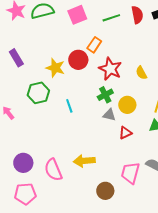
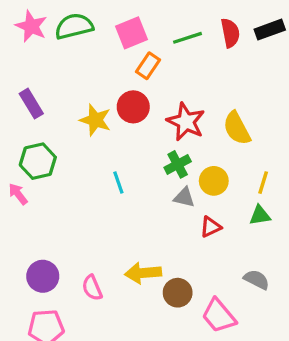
orange rectangle: (94, 45) -> (148, 66), moved
yellow semicircle: (141, 73) -> (237, 128), size x1.5
green hexagon: (38, 93) -> (38, 161), moved
pink semicircle: (53, 170) -> (92, 288), size x0.7
pink trapezoid: (130, 173) -> (219, 316), moved, turned -55
brown circle: (105, 191) -> (178, 293), moved

